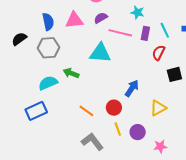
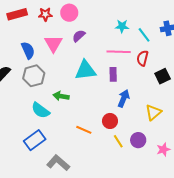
cyan star: (137, 12) -> (122, 26), moved
pink triangle: (74, 20) -> (53, 44), turned -42
pink line: (120, 33) -> (119, 52), moved
purple rectangle: (145, 33) -> (113, 74), moved
cyan semicircle: (48, 83) -> (40, 110), turned -108
gray L-shape: (92, 142) -> (58, 163), moved

